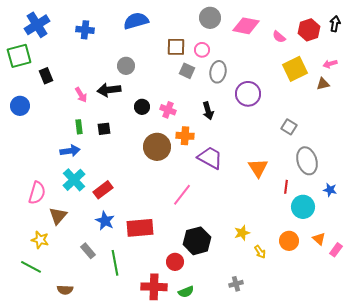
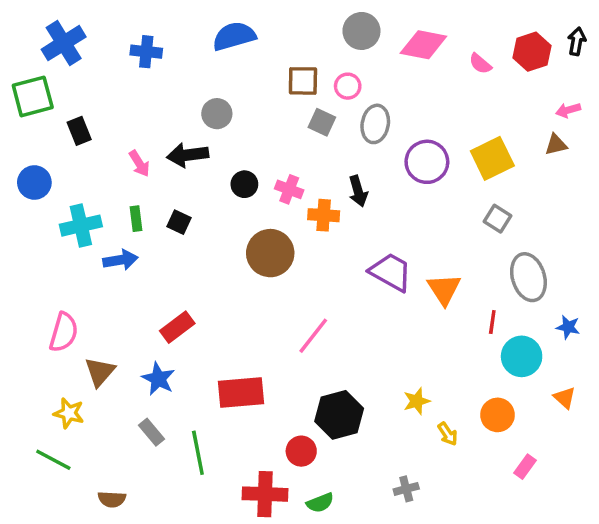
yellow square: (295, 69) -> (492, 158), moved
black square: (104, 129) -> (179, 222), turned 32
orange cross: (185, 136) -> (324, 215), moved
purple trapezoid: (210, 158) -> (391, 272), moved
cyan cross: (74, 180) -> (81, 226), moved, turned 30
blue star: (105, 221) -> (158, 379), moved
orange triangle: (319, 239) -> (565, 398), moved
pink rectangle: (336, 250) -> (525, 467), moved

